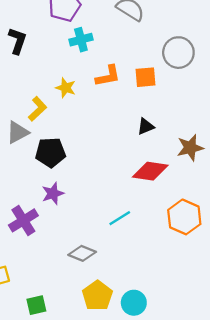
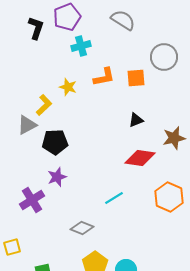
black L-shape: (18, 41) -> (36, 28), moved

